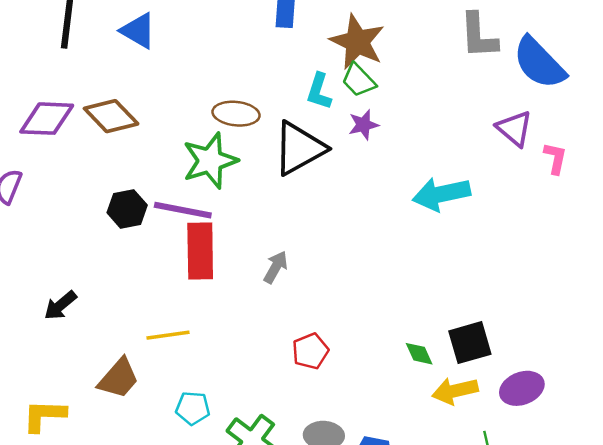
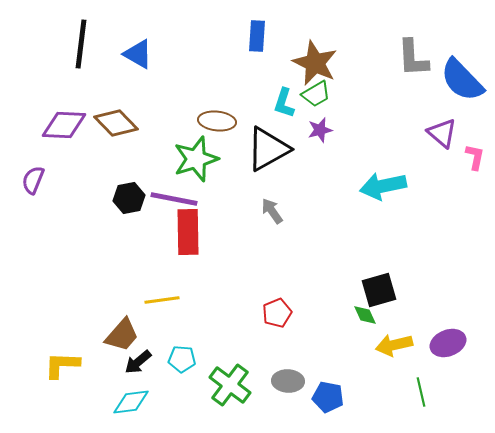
green trapezoid: (359, 80) -> (316, 94), turned -76
gray arrow: (276, 267) -> (272, 211), moved, turned -64
black arrow: (60, 305) -> (138, 362), moved
black square: (470, 343) -> (379, 290), moved

